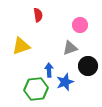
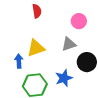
yellow triangle: (21, 46) -> (36, 48), moved
blue arrow: (49, 70) -> (19, 61), moved

